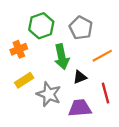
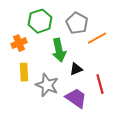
orange line: (102, 56) -> (97, 38), moved
yellow rectangle: (24, 80) -> (24, 72), turned -60
purple trapezoid: (80, 108) -> (76, 98), turned 40

